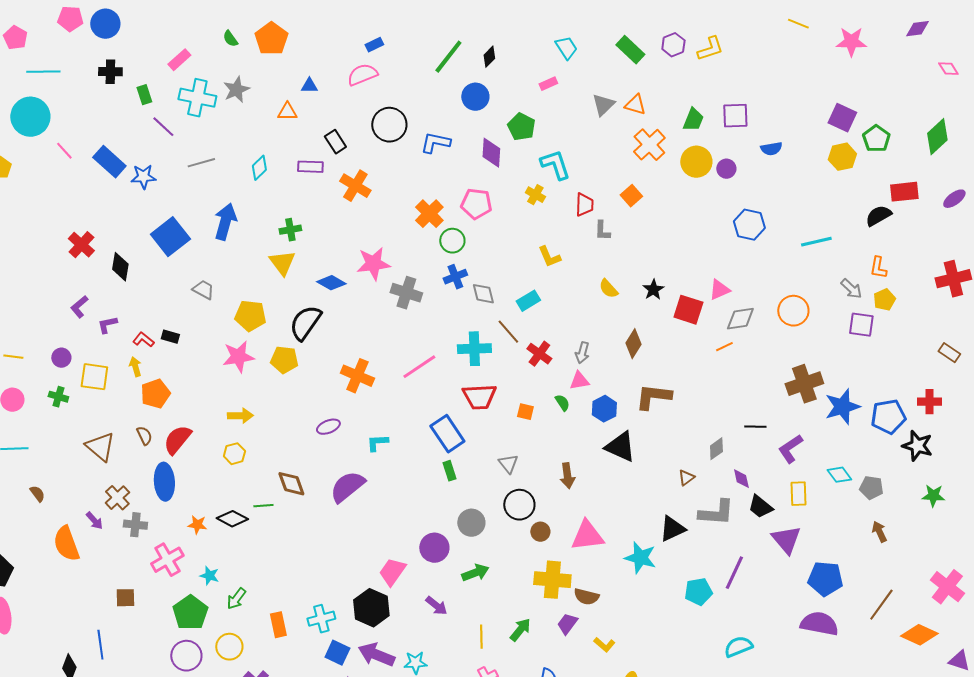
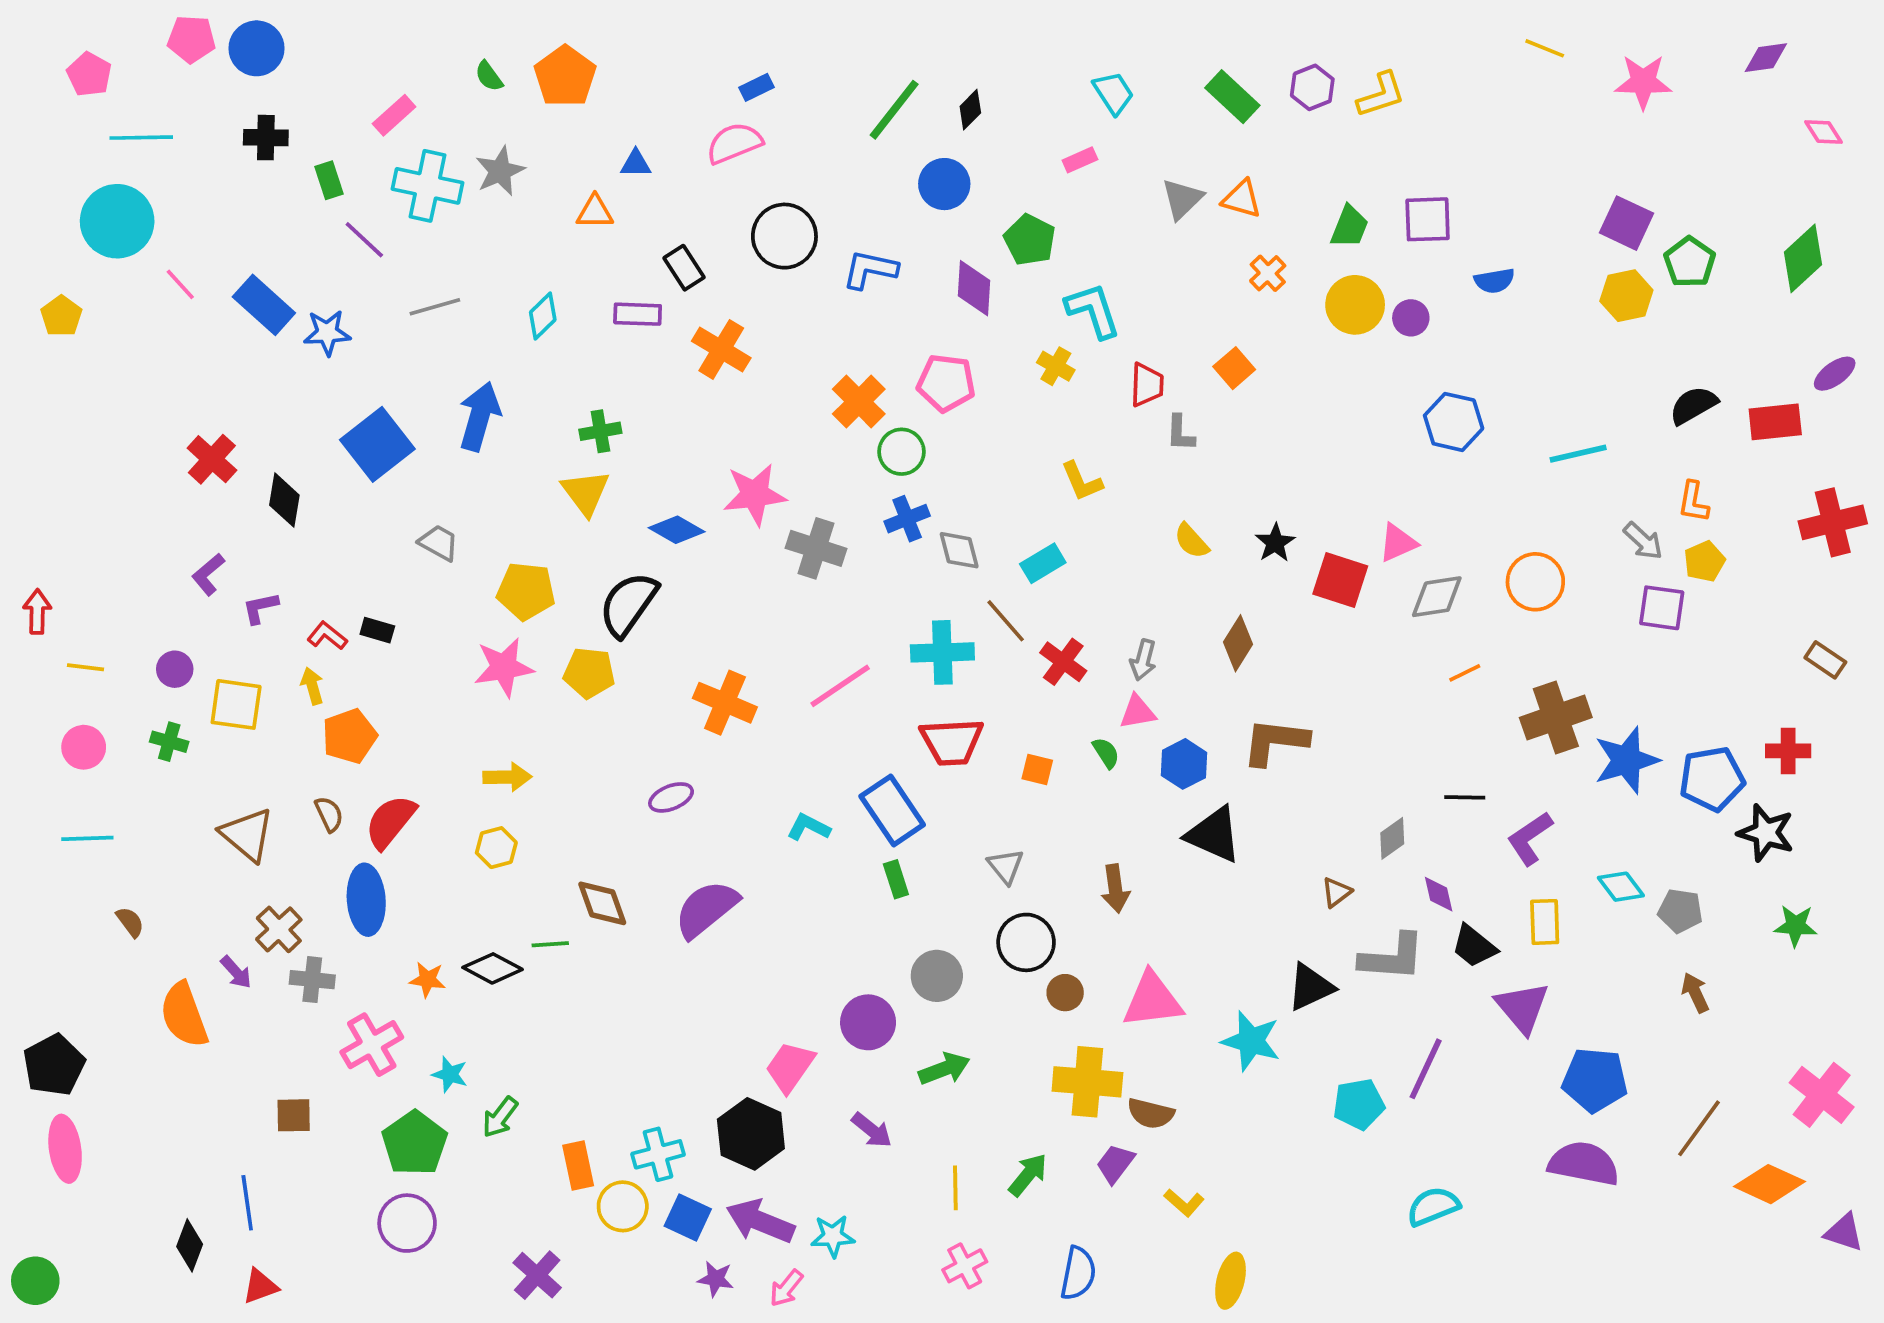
orange cross: (649, 145) -> (1268, 273), size x0.6
red rectangle: (904, 192) -> (1775, 422), moved
orange line: (724, 347) -> (1465, 673), moved
cyan L-shape: (377, 443) -> (809, 827), moved, turned 30
yellow circle: (229, 647) -> (623, 1206), moved

